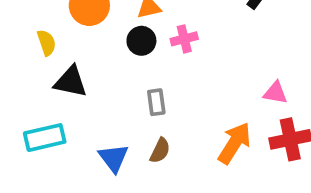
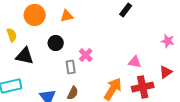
pink cross: (184, 39) -> (86, 55), moved, turned -32
black circle: (141, 41) -> (56, 43), moved

